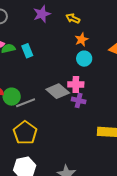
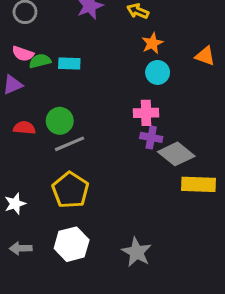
cyan rectangle: (27, 51) -> (69, 63), turned -64
gray diamond: (58, 91) -> (176, 154), moved
green circle: (12, 97) -> (60, 121), moved

